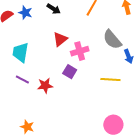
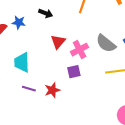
gray semicircle: (112, 40) -> (106, 43), moved
purple square: (70, 72) -> (74, 72), turned -32

